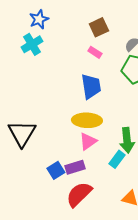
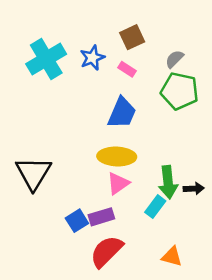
blue star: (39, 19) -> (92, 58), moved
cyan cross: (32, 44) -> (46, 59), size x1.4
blue trapezoid: (91, 86) -> (122, 113), turned 32

